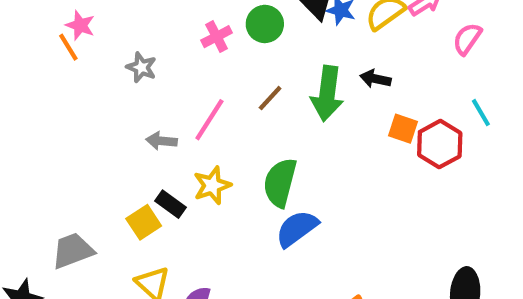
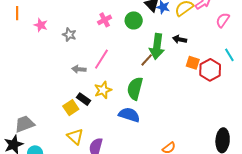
green circle: (265, 24) -> (134, 20), moved
pink star: (80, 25) -> (41, 25), moved
orange line: (68, 47) -> (17, 13), moved, turned 32
brown line: (270, 98) -> (147, 60), moved
blue semicircle: (297, 229) -> (129, 115), moved, turned 55
gray trapezoid: (73, 251) -> (25, 124), moved

